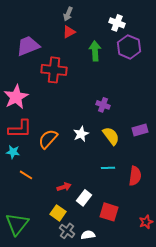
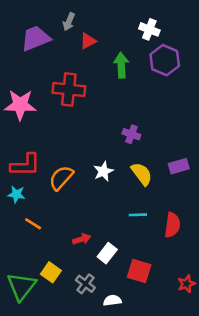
gray arrow: (68, 14) -> (69, 22), moved
purple trapezoid: (28, 46) -> (36, 38), moved
pink star: (16, 97) -> (20, 105), moved, turned 30
yellow square: (58, 213) -> (51, 272), moved
gray cross: (67, 231) -> (85, 284), moved

